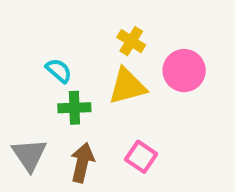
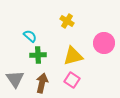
pink circle: (184, 71) -> (104, 43), moved
yellow triangle: (127, 86) -> (73, 56), moved

